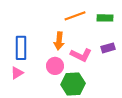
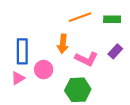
purple rectangle: (108, 48) -> (115, 51), turned -32
pink circle: (55, 66) -> (44, 70), moved

